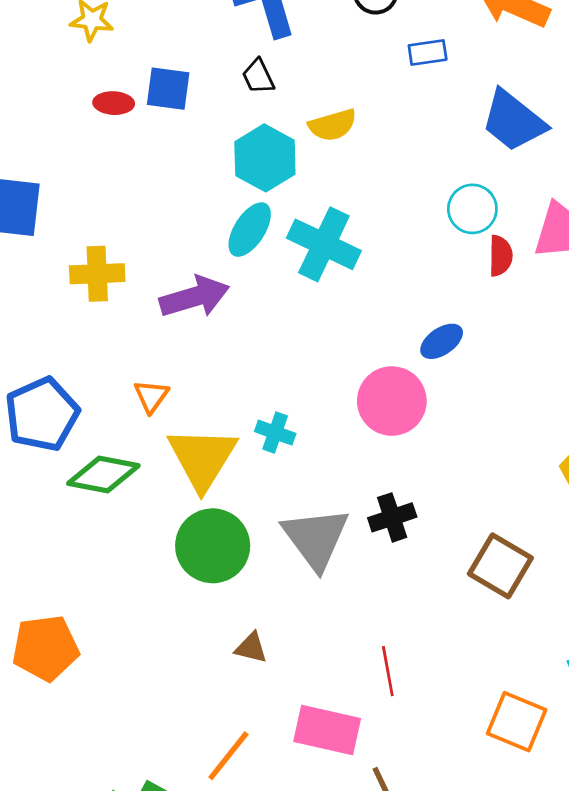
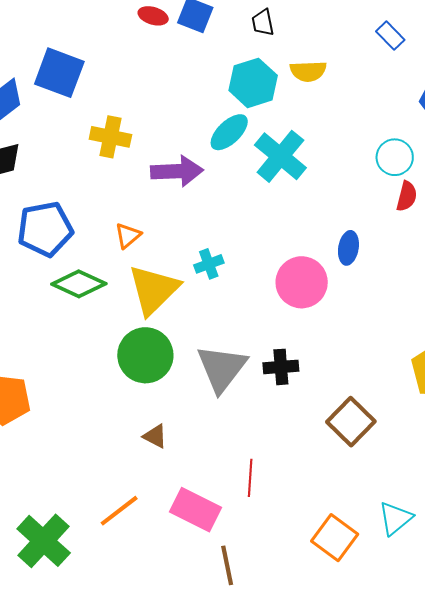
blue rectangle: (428, 52) -> (390, 36), turned 40
blue ellipse: (442, 341) -> (348, 248), turned -60
cyan cross: (275, 433) -> (209, 264), moved, turned 36

